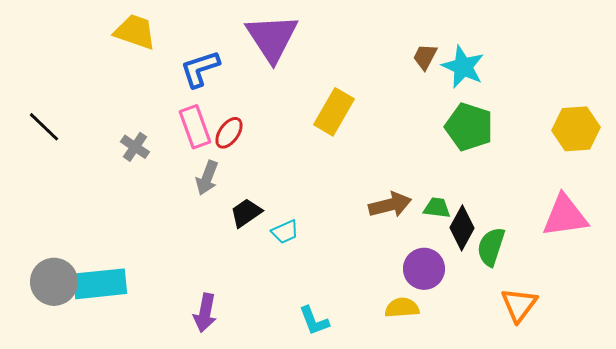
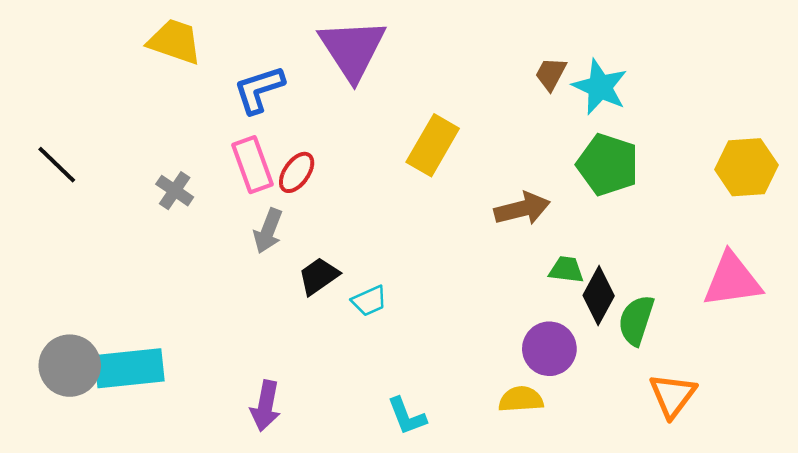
brown arrow: (390, 205) -> (522, 209), moved

